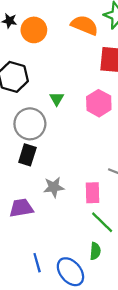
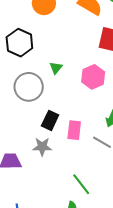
black rectangle: (27, 155) -> (50, 120), moved
pink rectangle: (93, 193) -> (74, 130), moved

